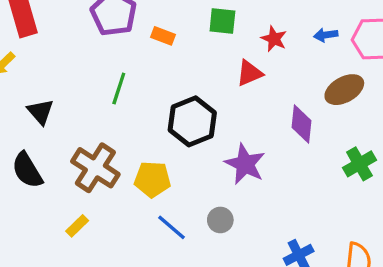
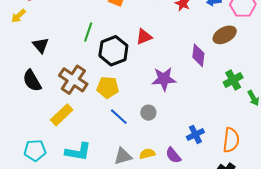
red triangle: (249, 73) -> (144, 37), moved
black hexagon: (192, 121) -> (113, 51), moved
purple star: (245, 164) -> (164, 79), turned -30
yellow rectangle: (77, 226) -> (62, 115), size x1.6

